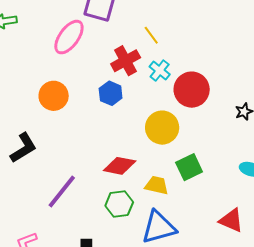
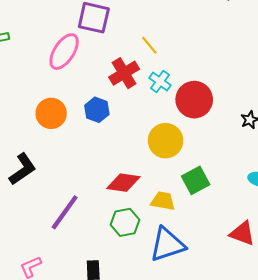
blue hexagon: (111, 93) -> (97, 110), moved

